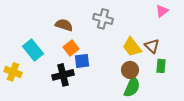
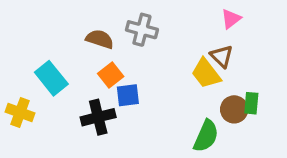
pink triangle: (162, 11) -> (231, 19), moved
gray cross: (103, 19) -> (142, 30), moved
brown triangle: (152, 46) -> (222, 56), moved
brown circle: (130, 70) -> (234, 109), moved

